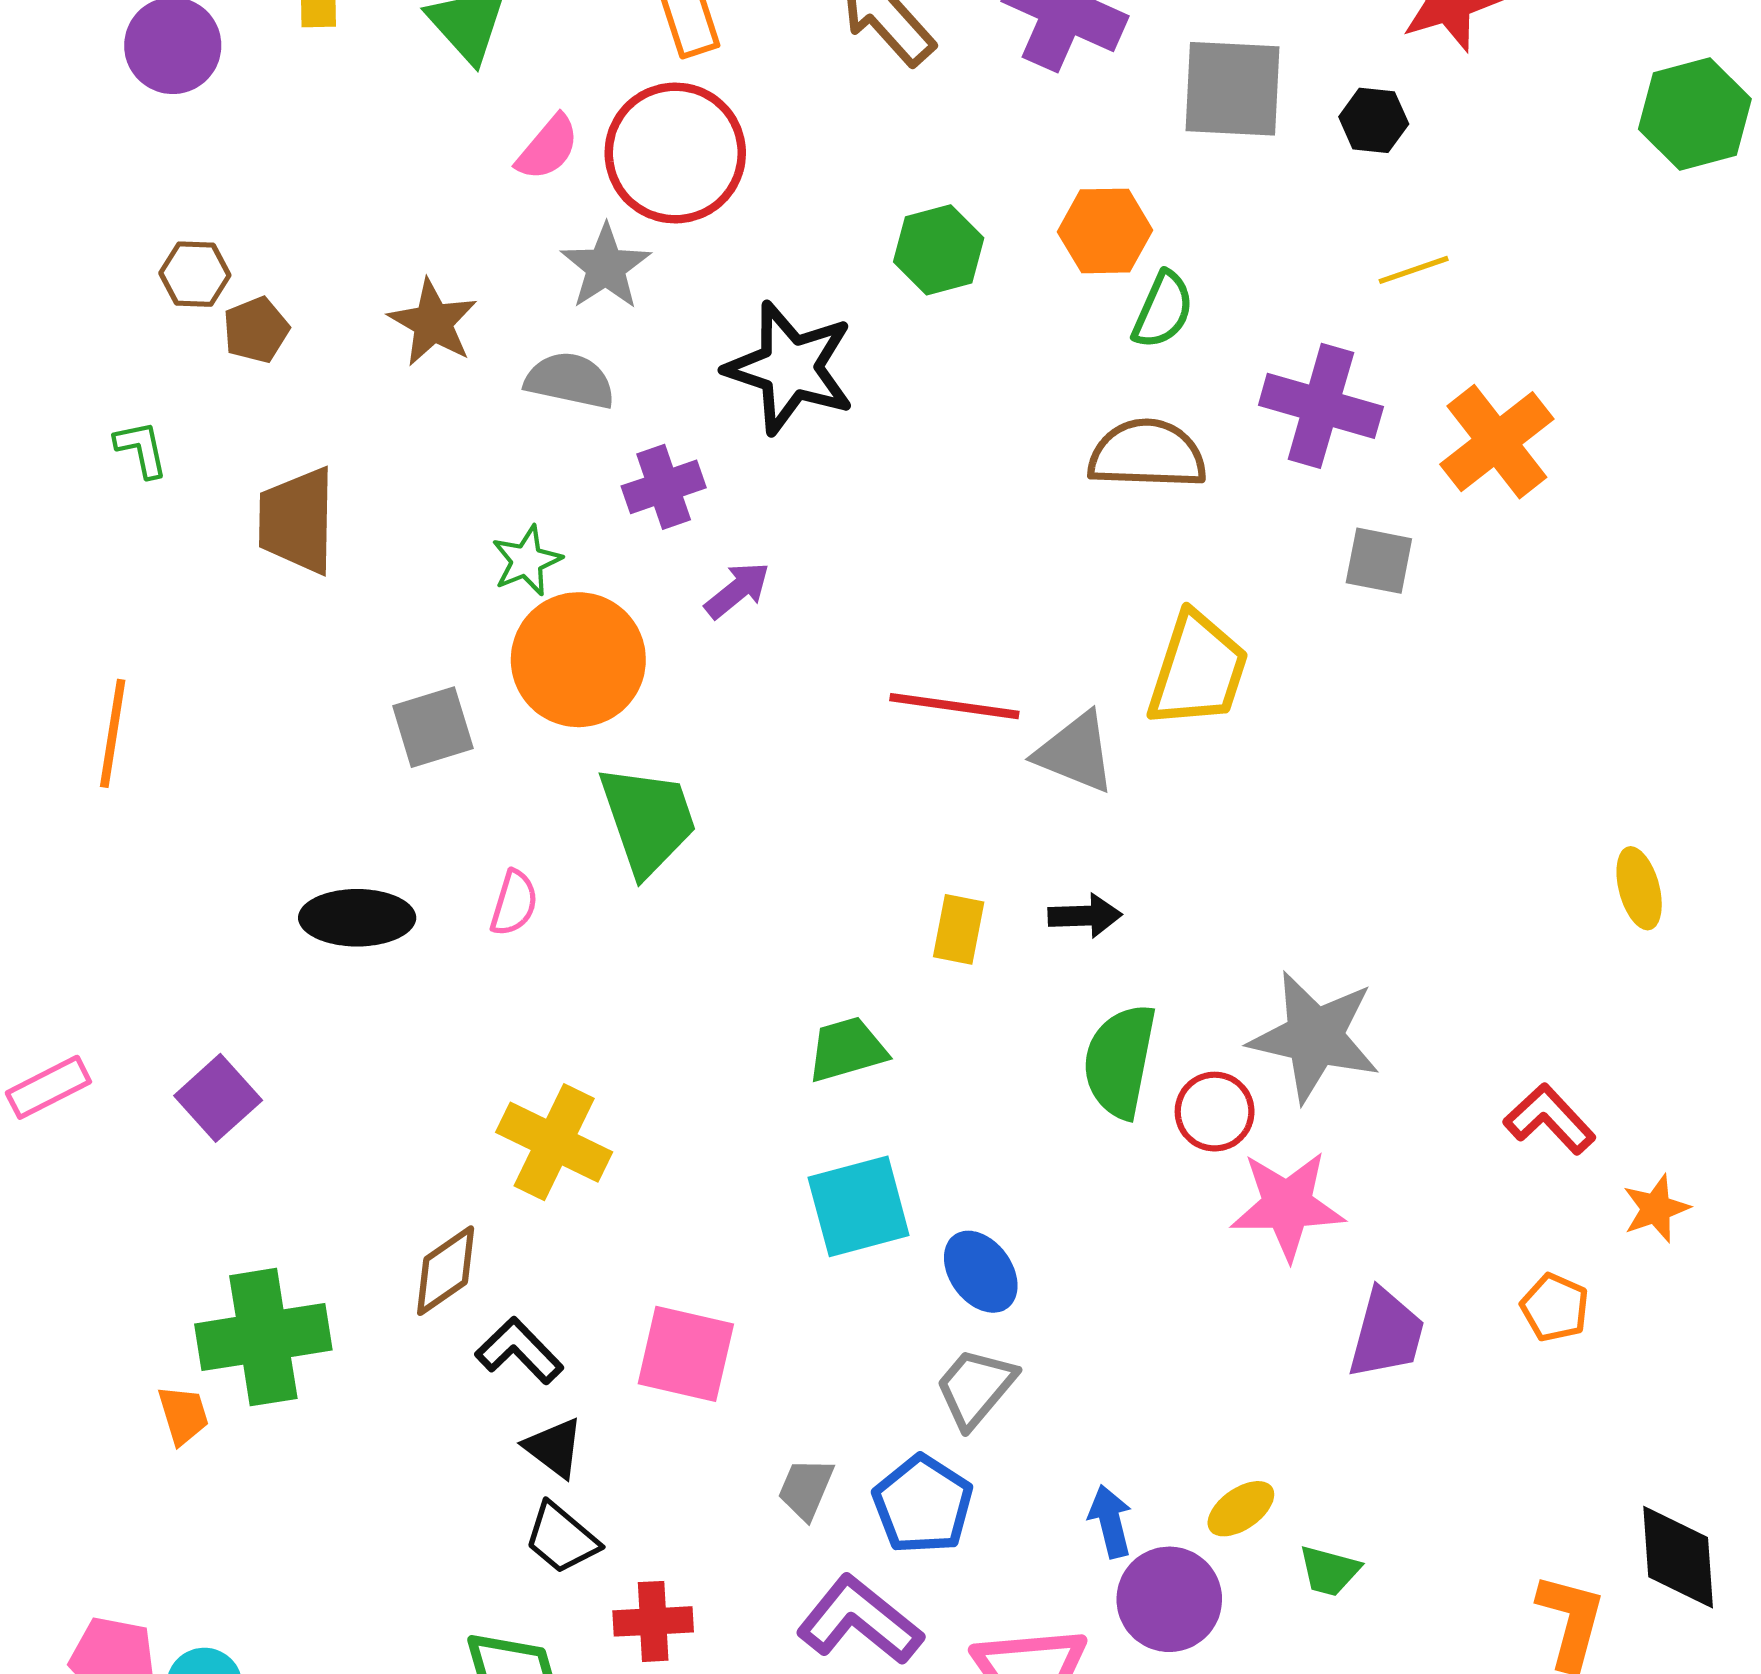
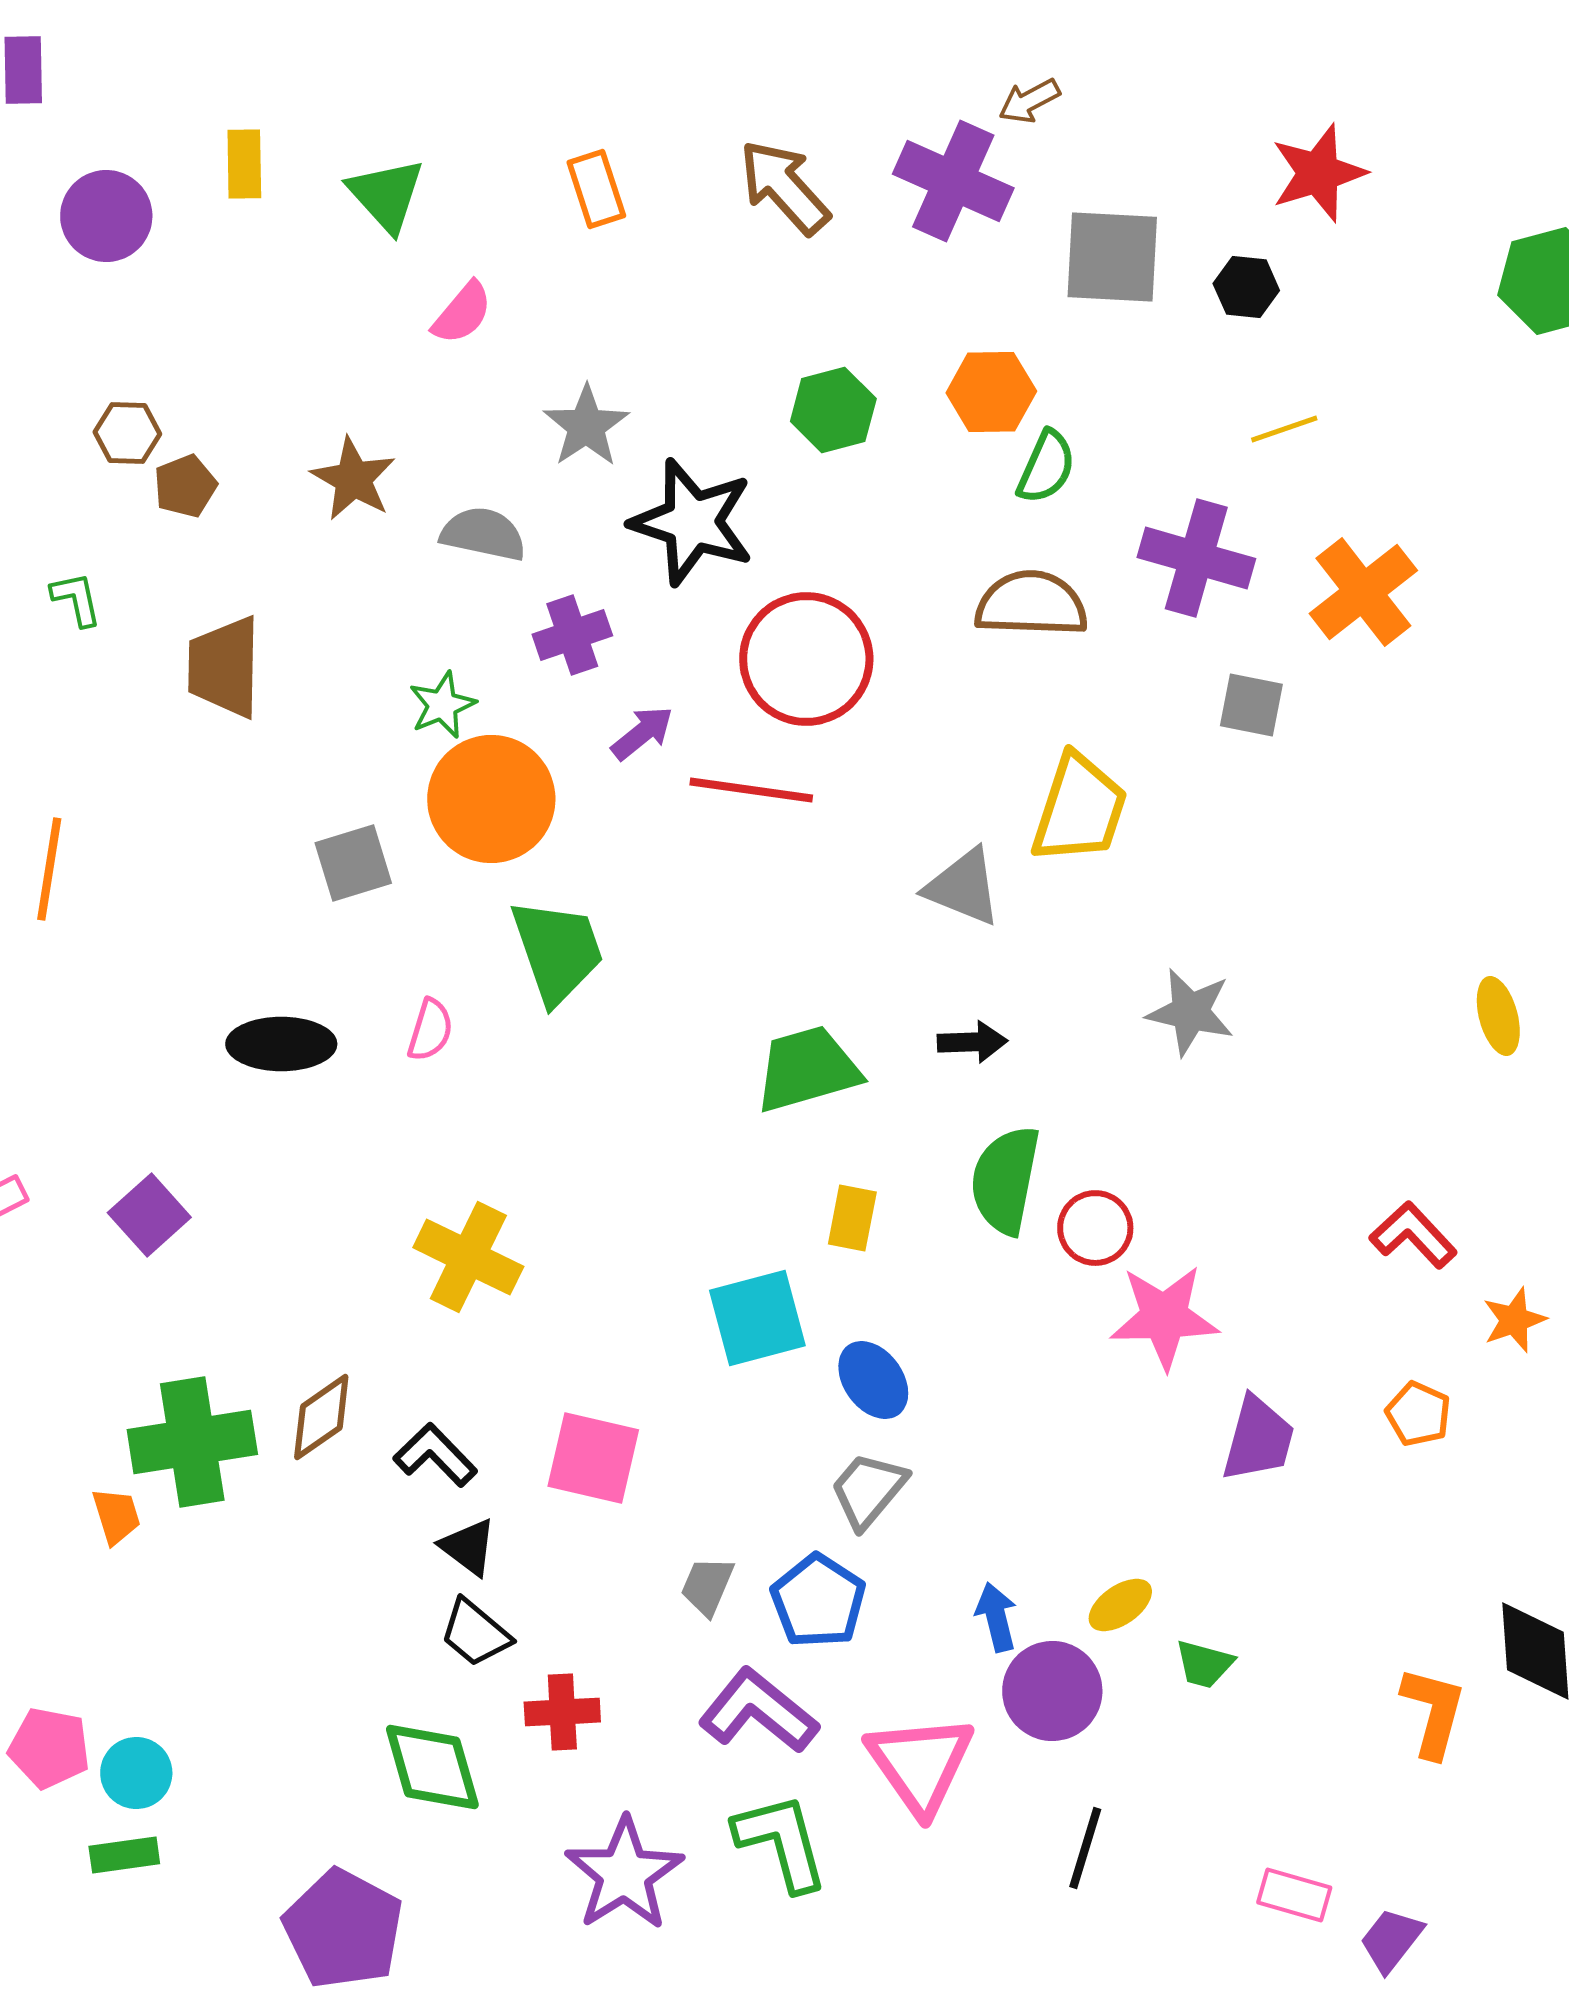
red circle: (675, 153) -> (806, 659), moved
gray star: (606, 267) -> (586, 426), moved
red line: (954, 706) -> (751, 790), moved
yellow rectangle: (959, 929) -> (852, 1218), moved
gray star: (1315, 1037) -> (1190, 1012), moved, size x0.7
green trapezoid: (847, 1049) -> (807, 1069), moved, size x1.4
brown diamond: (446, 1271) -> (321, 1417), moved

